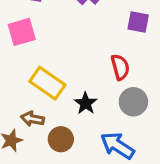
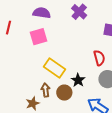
brown arrow: (33, 119) -> (45, 90), turned 72
brown circle: (61, 139) -> (64, 93), moved

